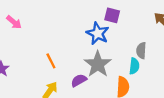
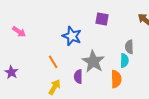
blue star: (98, 33) -> (72, 36), moved
purple semicircle: (79, 80) -> (78, 77), turned -56

